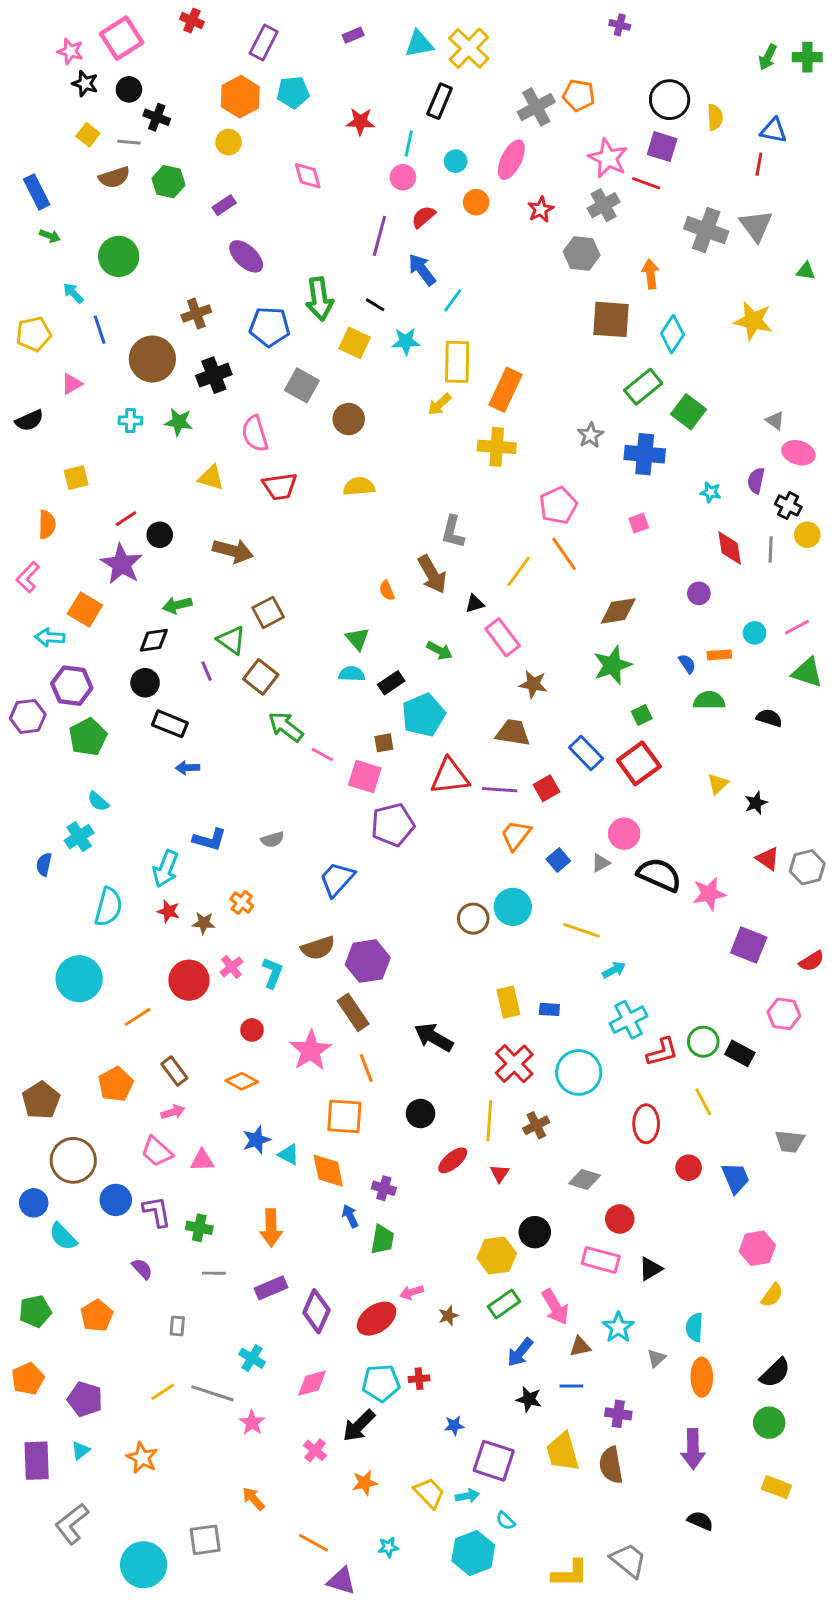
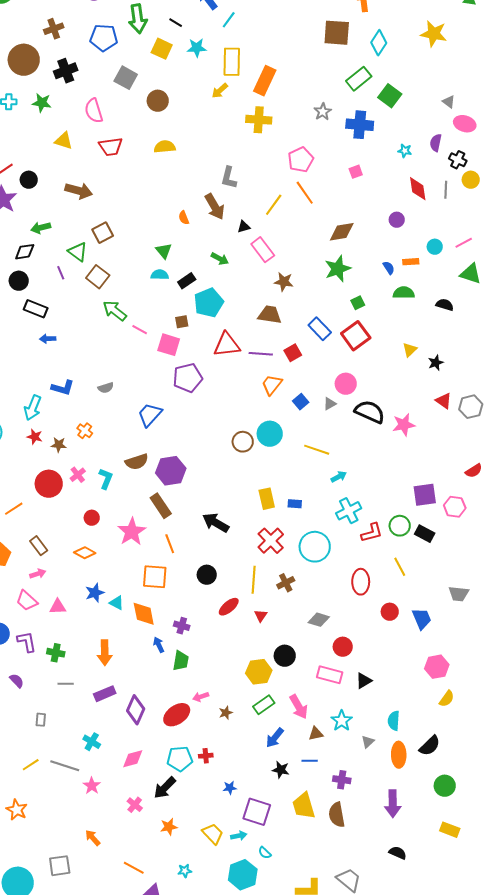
purple square: (749, 945) -> (425, 495), moved, turned -30
black semicircle: (775, 1373) -> (430, 746), moved

